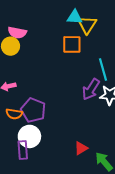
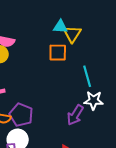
purple arrow: (91, 89) -> (75, 115), moved

